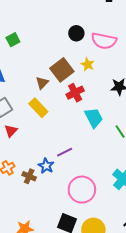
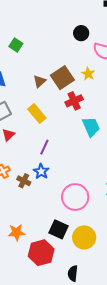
black circle: (76, 33) -> (81, 33), moved
green square: (13, 40) -> (16, 45), turned -32
brown triangle: (42, 83) -> (40, 81), moved
purple line: (65, 152) -> (44, 147), moved, turned -42

